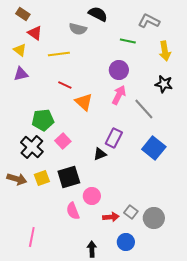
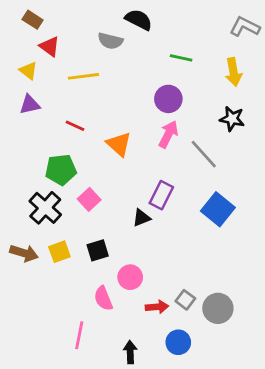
gray L-shape: (149, 21) -> (245, 27), moved
red line: (65, 85) -> (75, 126), moved
black square: (69, 177) -> (98, 250), size x0.7
pink line: (32, 237) -> (79, 335), moved

